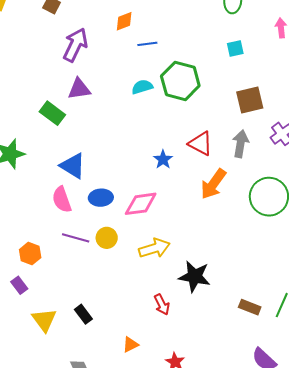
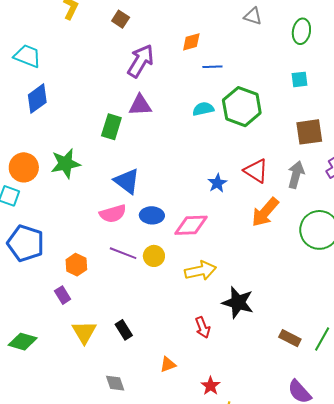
green rectangle: (52, 113) -> (111, 127), turned 65
pink semicircle: (62, 199) -> (113, 214), turned -92

